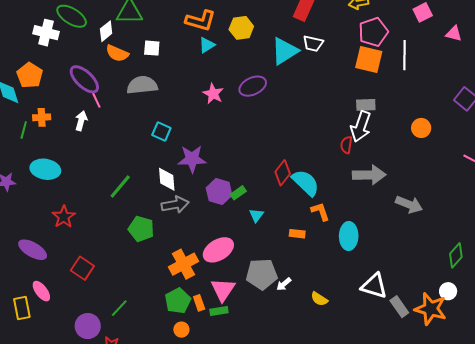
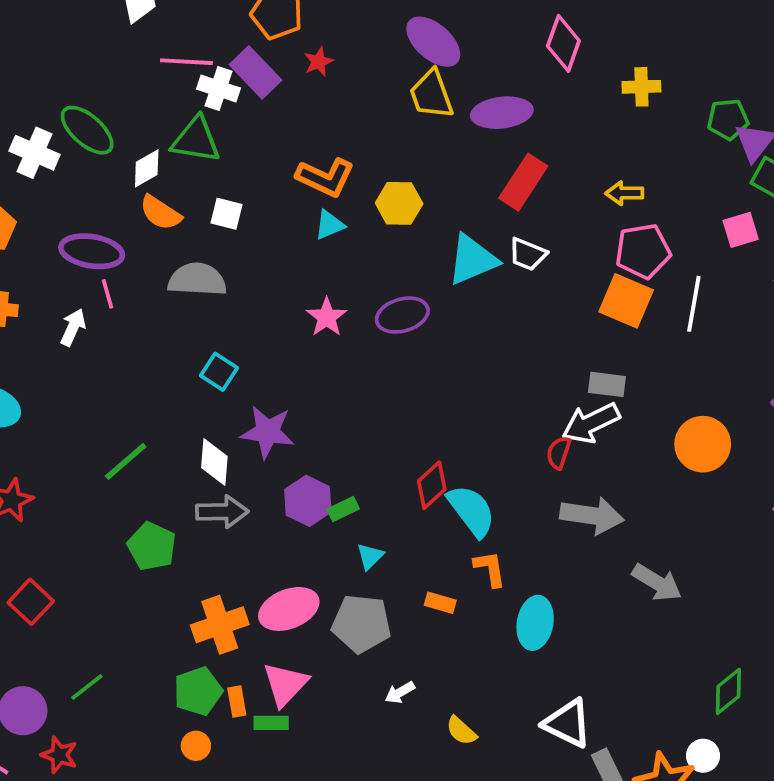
purple ellipse: (84, 79) -> (92, 251), turned -44
white arrow: (361, 126) -> (591, 423), turned 36
orange circle: (421, 128) -> (703, 444), size x1.5
gray pentagon: (262, 274) -> (361, 624), moved

